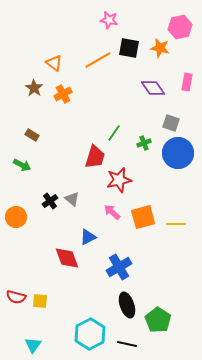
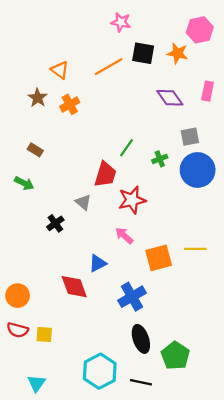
gray square: (171, 123) -> (190, 137), turned -30
gray triangle: (72, 199) -> (83, 202), moved
orange circle: (16, 217) -> (18, 296), moved
orange square: (143, 217) -> (159, 258), moved

